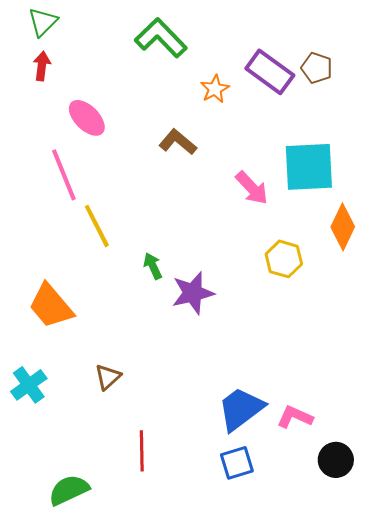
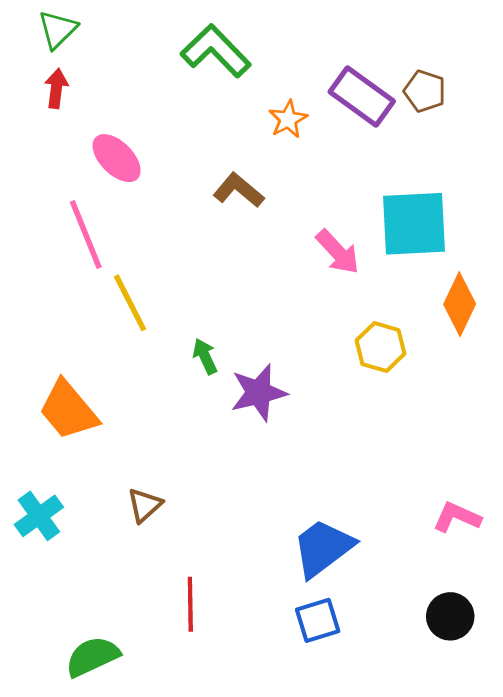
pink L-shape: (295, 417) -> (457, 517), moved

